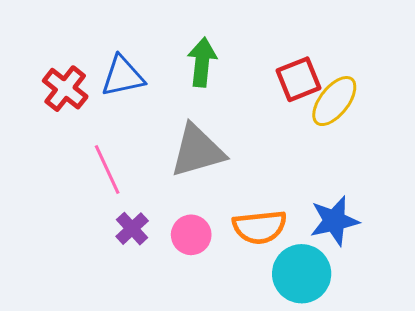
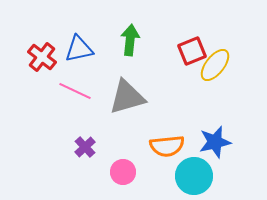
pink line: (107, 170) -> (75, 91), moved, turned -40
pink circle: (191, 235) -> (123, 172), moved

